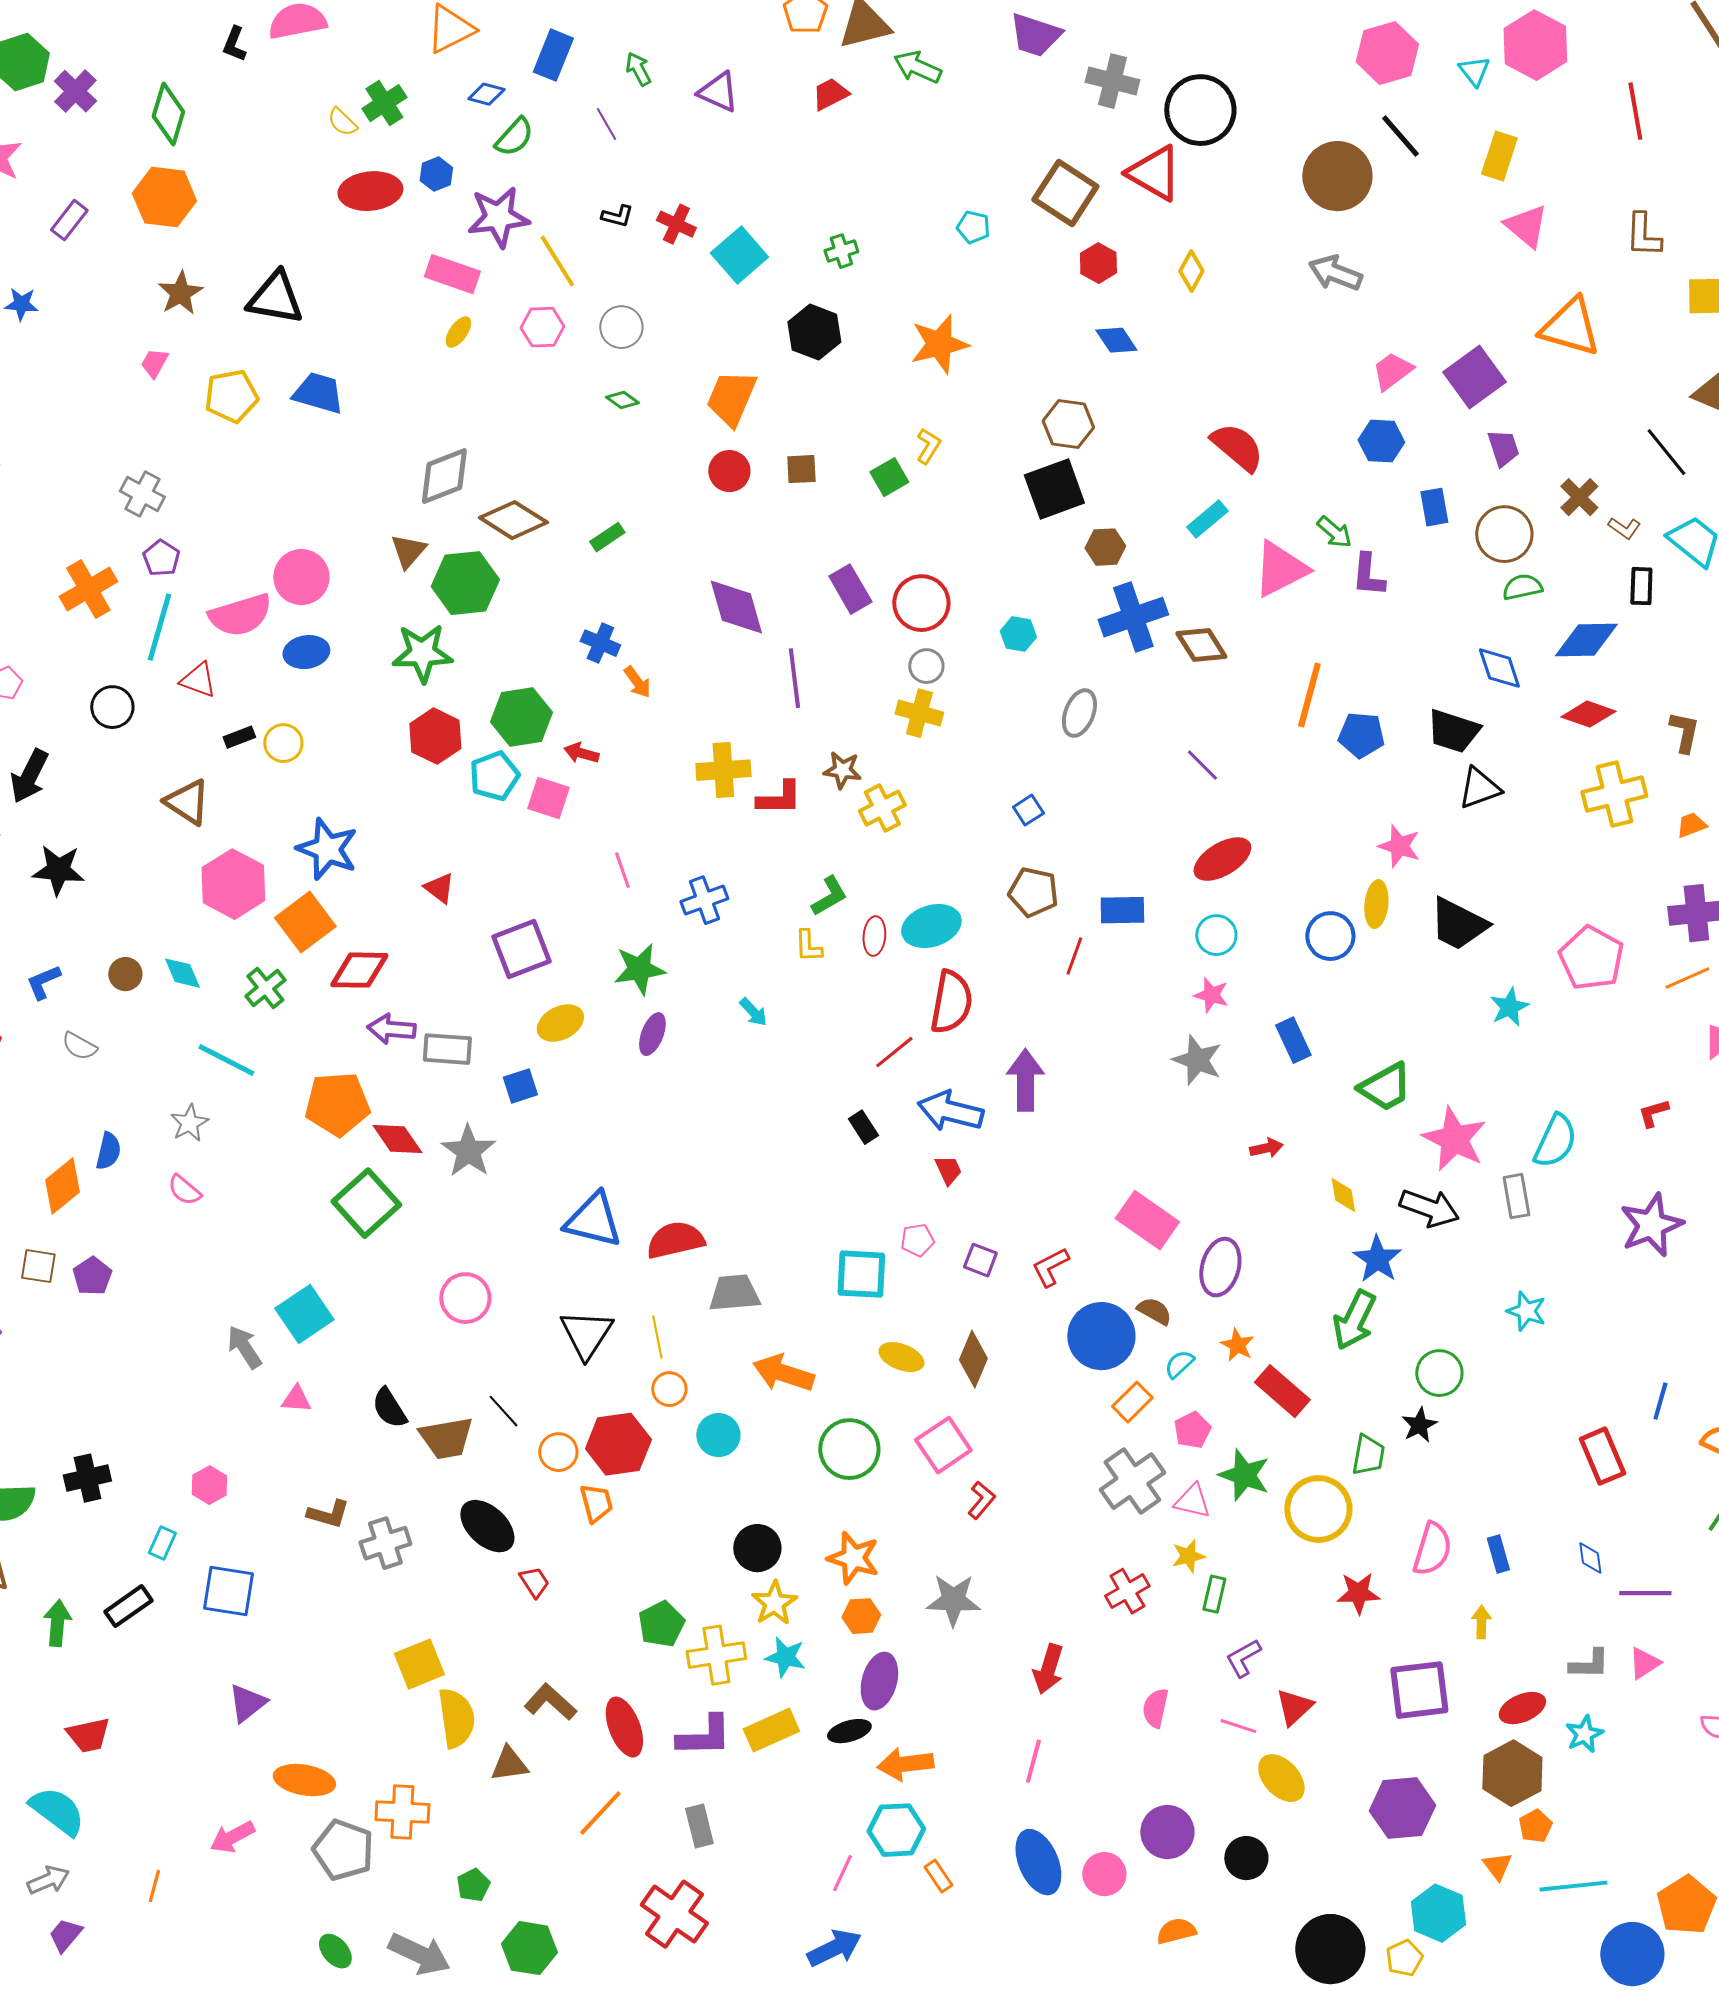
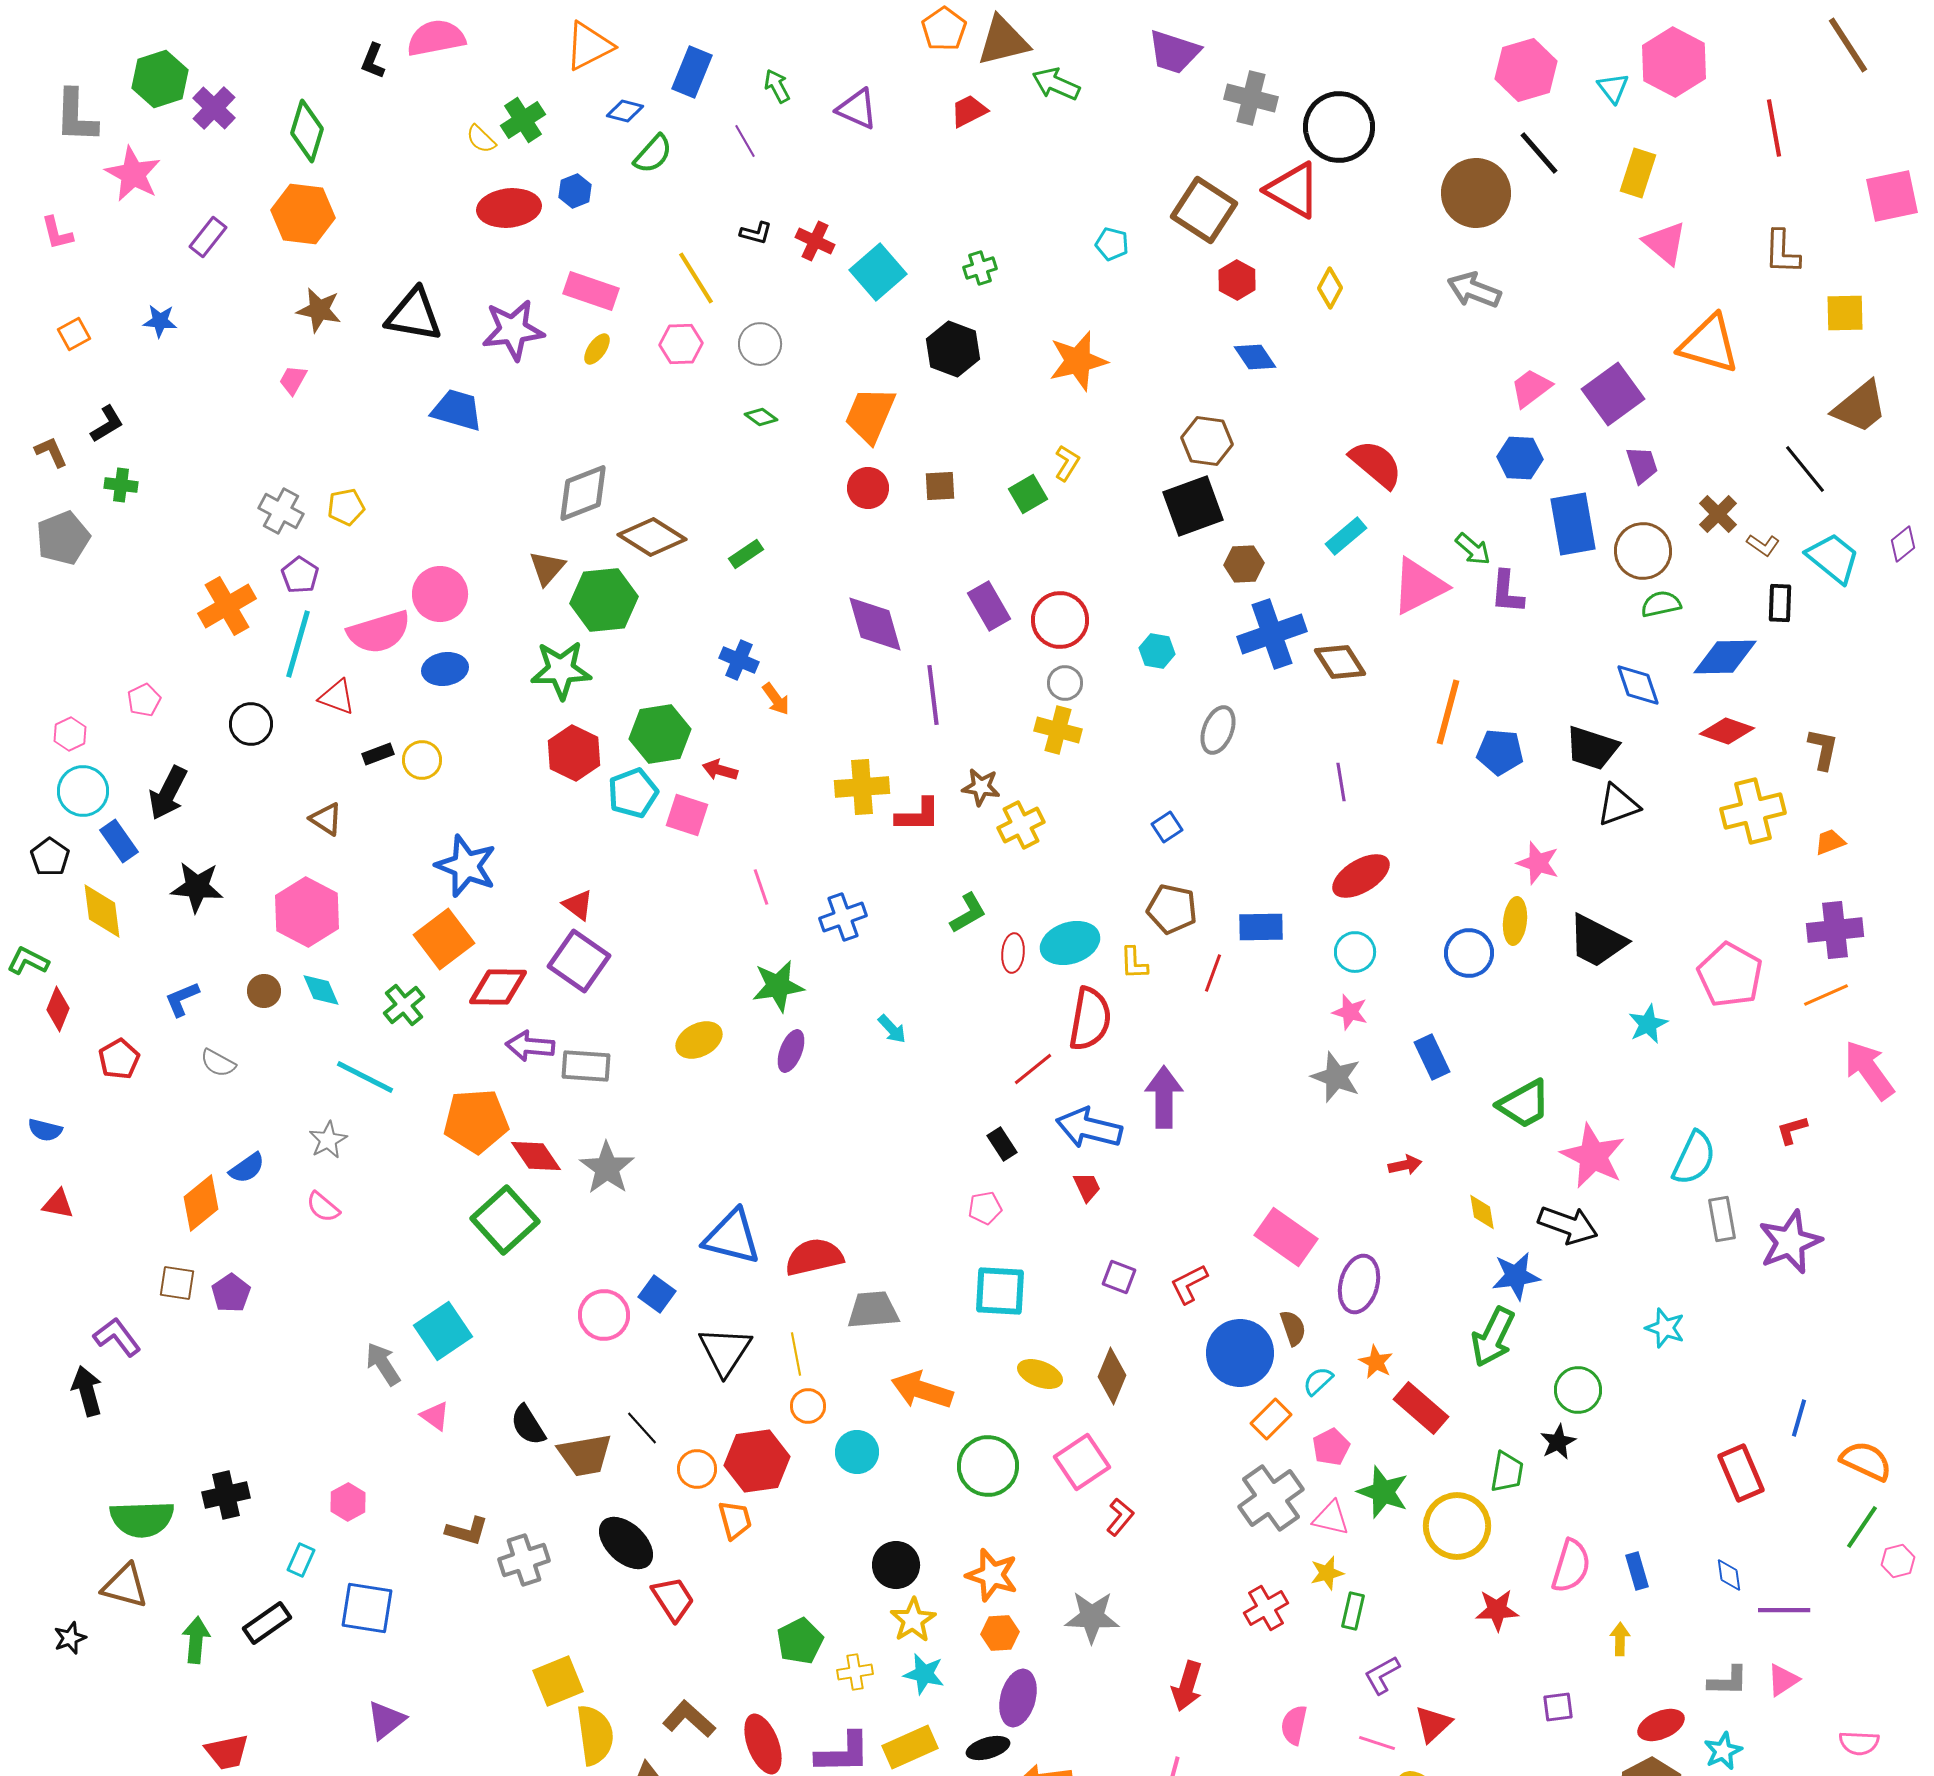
purple star: (498, 217) -> (513, 330), moved
brown star: (180, 293) -> (319, 310), turned -30
yellow pentagon: (231, 396) -> (346, 507), moved, size x0.7
blue rectangle: (1434, 507) -> (1573, 524), size x1.6
purple line: (1202, 765) -> (1341, 782), turned 36
brown triangle: (187, 802) -> (326, 819), size x0.7
pink hexagon: (233, 884) -> (307, 912), moved
yellow L-shape: (808, 946) -> (1134, 963), moved
purple square: (521, 949) -> (579, 961), moved, turned -34
blue square: (520, 1086) -> (657, 1294), moved, turned -36
blue semicircle: (108, 1151) -> (247, 1168), turned 42
gray rectangle: (1516, 1196) -> (1722, 1219), moved
pink pentagon: (917, 1240) -> (985, 1208), moved
blue star: (1377, 1259) -> (1516, 1276), turned 30
brown semicircle: (1154, 1311) -> (1293, 1328), turned 42
pink triangle: (296, 1399) -> (435, 1416), turned 32
red trapezoid: (534, 1582) -> (673, 1599), size x1.4
yellow cross: (716, 1655) -> (855, 1672), size x0.6
purple square: (1419, 1690) -> (1558, 1707), size x0.5

